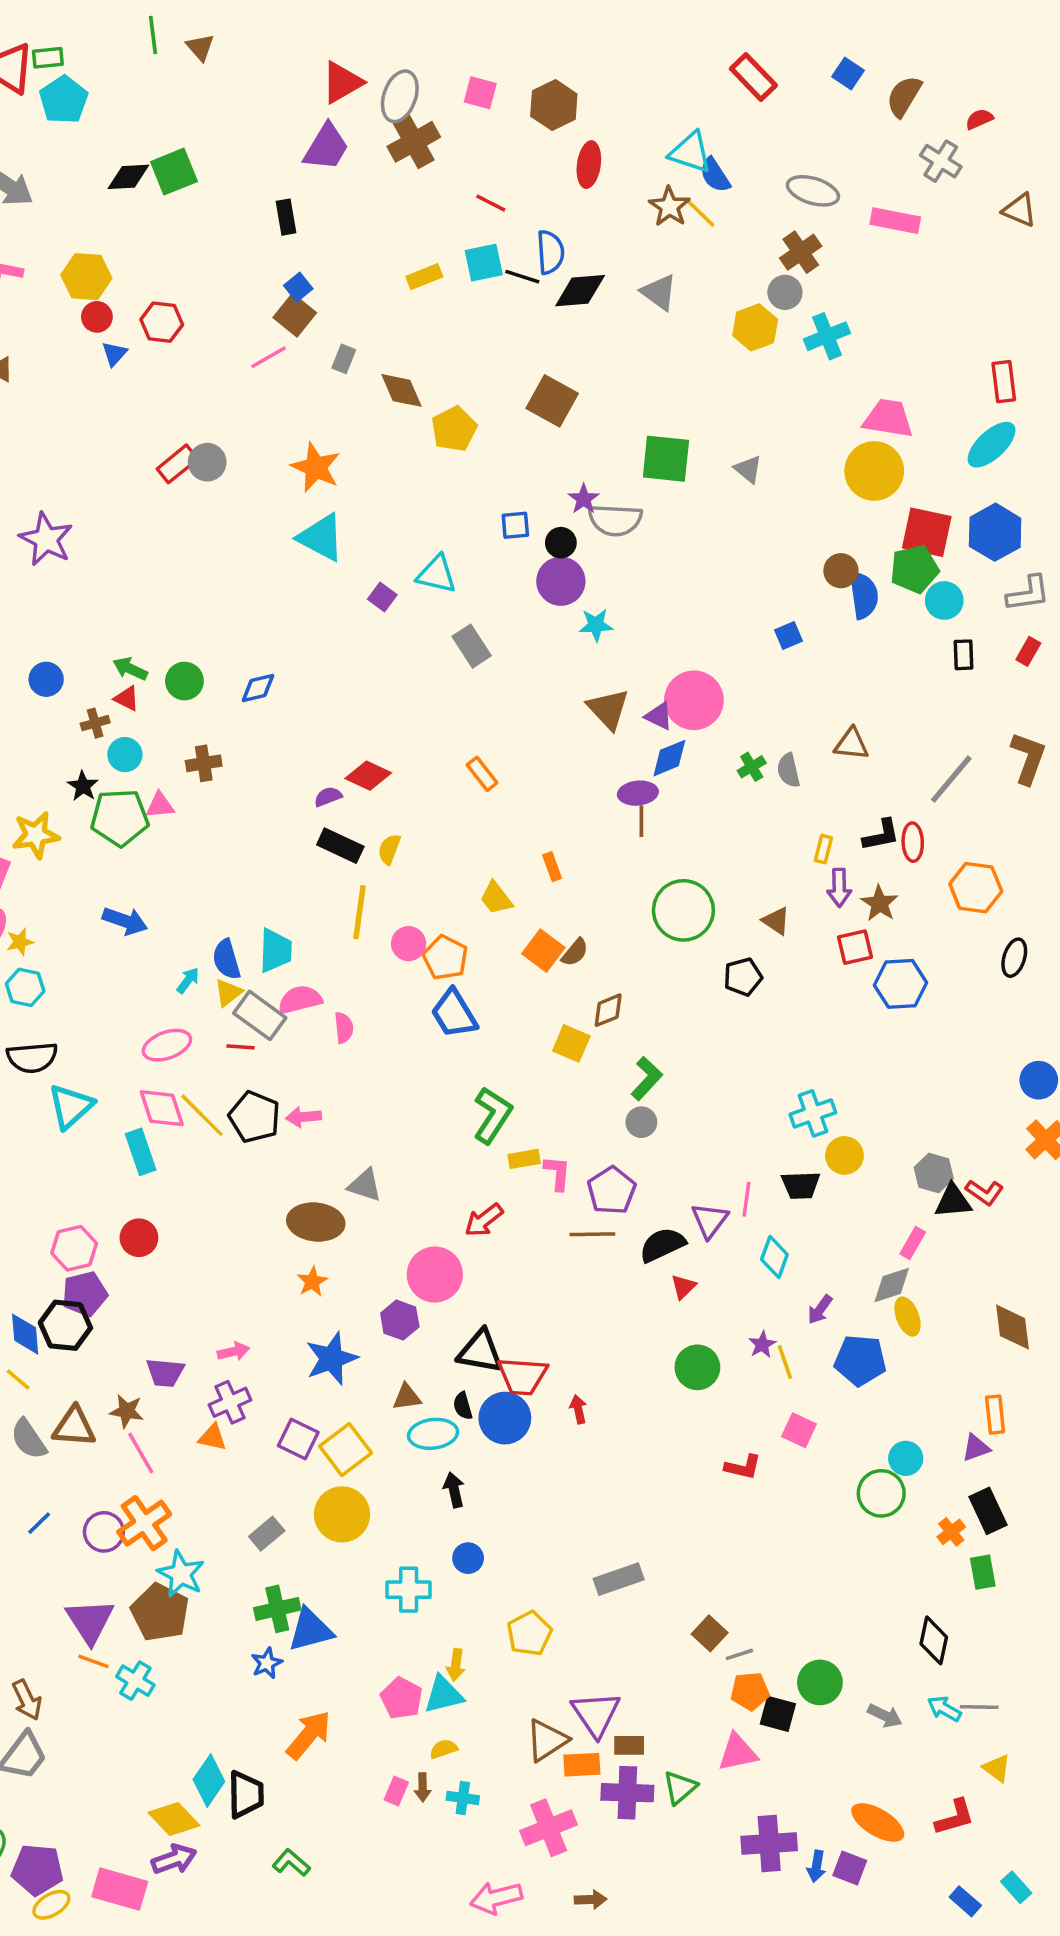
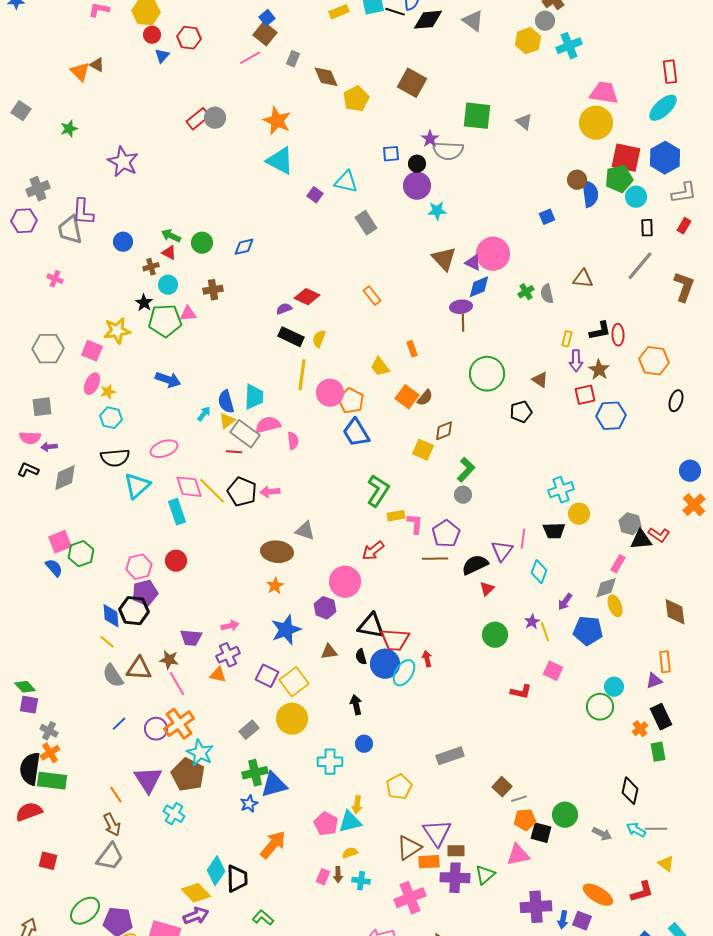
gray line: (951, 779) -> (640, 266), moved
pink circle: (409, 944) -> (330, 393), size x1.4
pink ellipse: (167, 1045) -> (164, 449), moved
cyan ellipse: (433, 1434) -> (404, 673), moved, turned -52
orange line: (93, 1661) -> (116, 795), moved, turned 36

